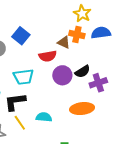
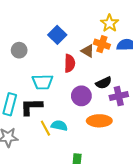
blue square: (21, 36) -> (57, 35), moved
red semicircle: (48, 56) -> (70, 63), turned -84
purple circle: (62, 75) -> (81, 96), moved
yellow line: (20, 123) -> (45, 128), moved

